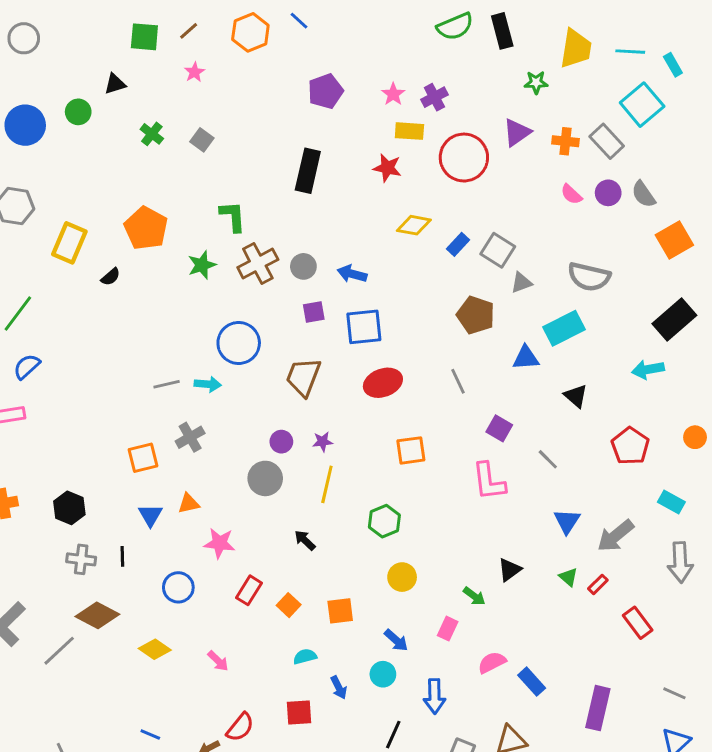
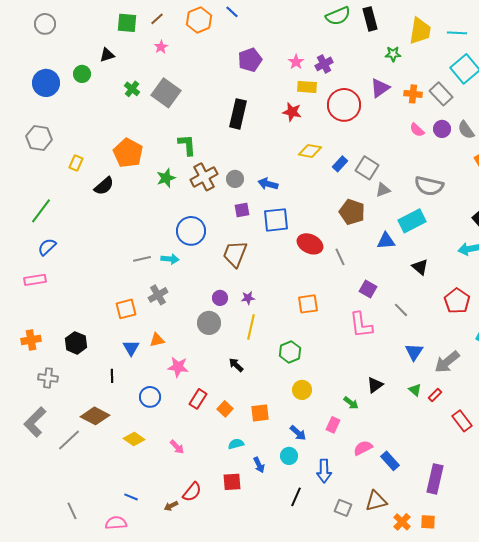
gray square: (202, 140) -> (166, 93), size x1.8
yellow rectangle: (69, 243) -> (76, 163), size x0.6
black semicircle: (111, 277) -> (104, 186), size x1.5
red ellipse: (383, 383) -> (310, 244), moved, turned 45
gray cross: (81, 559) -> (48, 378), moved

